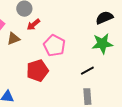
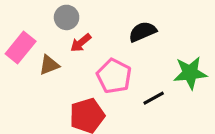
black semicircle: (104, 18) -> (143, 32), moved
black line: (87, 71) -> (154, 98), moved

